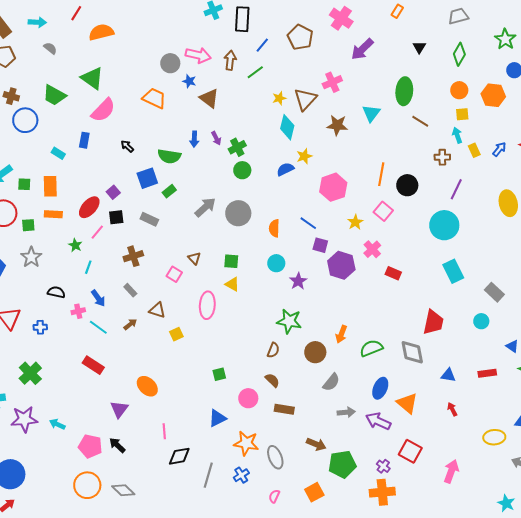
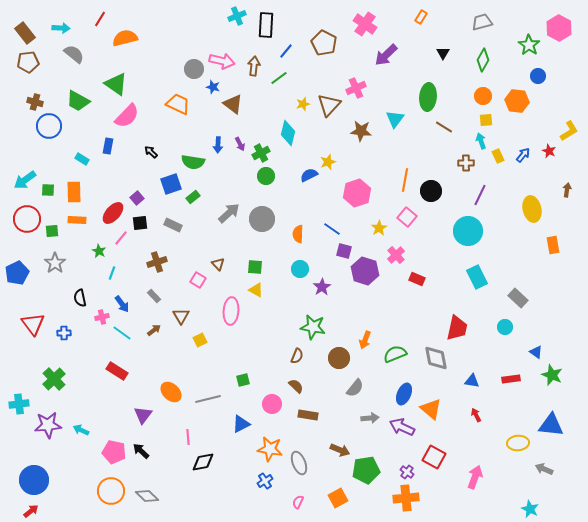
gray semicircle: (50, 48) -> (74, 54), size x1.5
cyan diamond: (287, 127) -> (288, 133), moved
black semicircle: (56, 292) -> (80, 298), turned -114
brown triangle: (157, 310) -> (181, 316), turned 42
gray line: (208, 475) -> (208, 399), moved, turned 60

